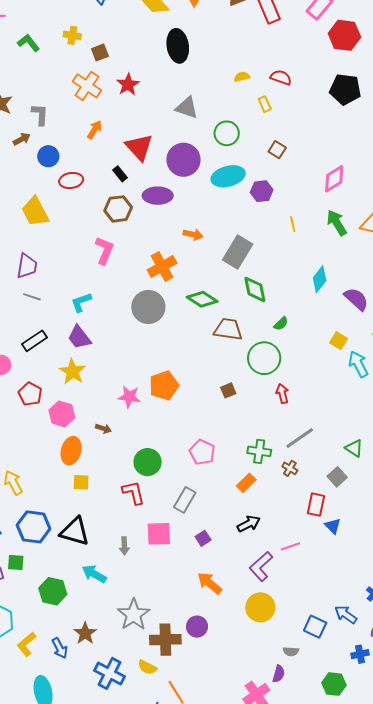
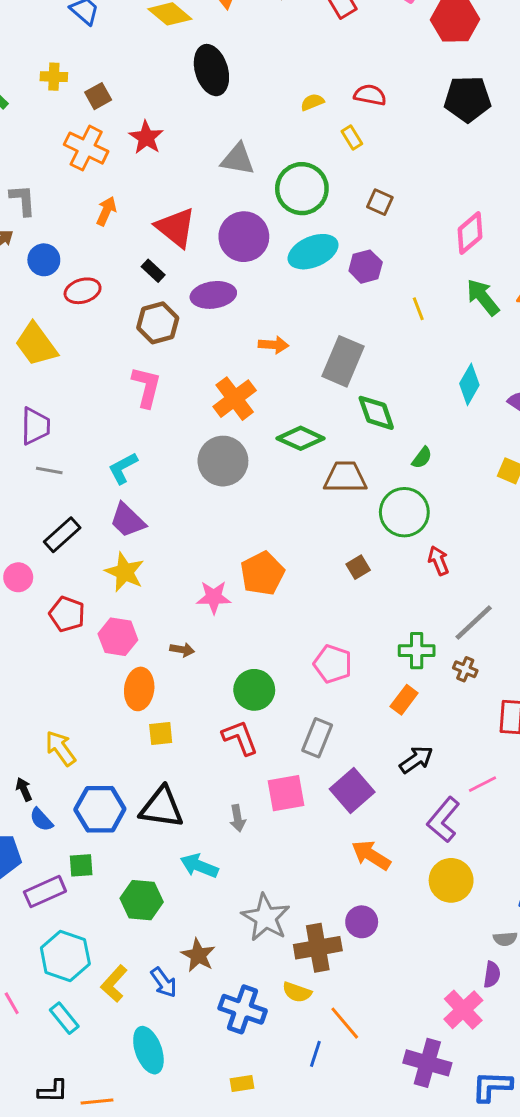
green circle: (227, 133) -> (302, 189), size x1.4
purple square: (203, 538) -> (352, 790), size x1.8

